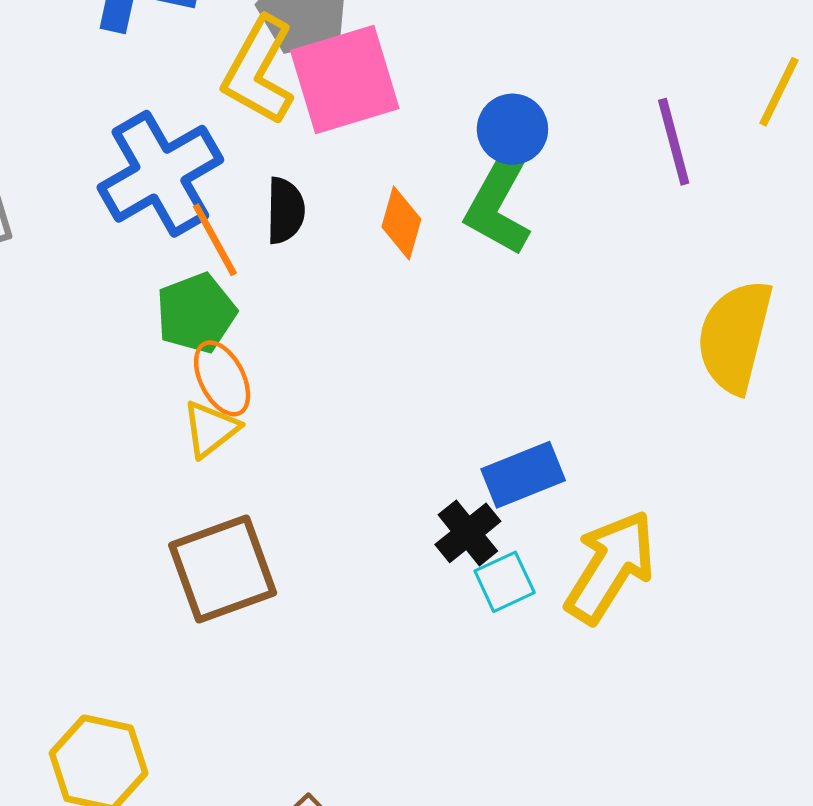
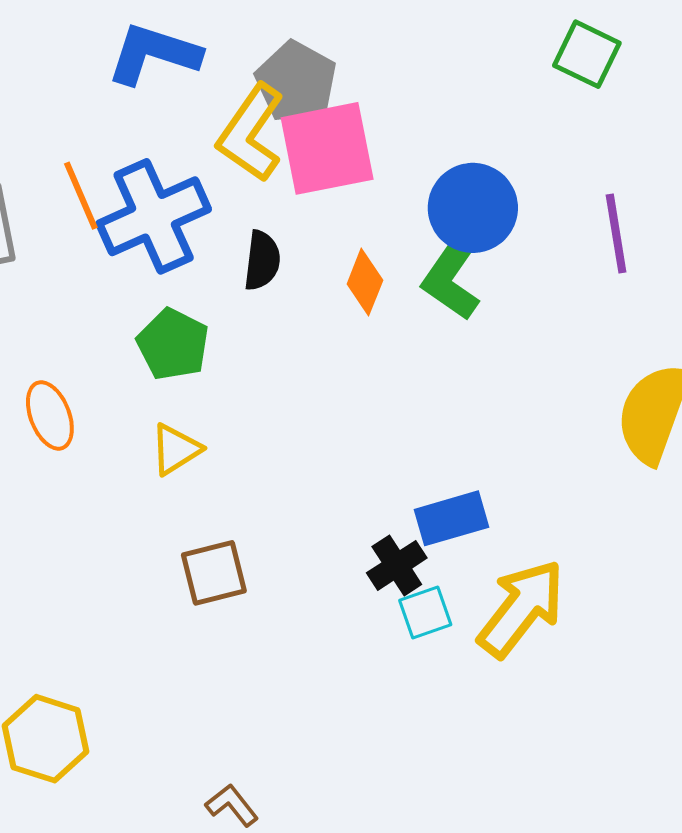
blue circle: (512, 129) -> (473, 208), size x1.4
orange line: (215, 240) -> (81, 196), moved
green pentagon: (196, 313) -> (173, 344), turned -30
orange ellipse: (222, 378) -> (50, 415), moved
brown square: (223, 569) -> (214, 573), moved, size x0.7

